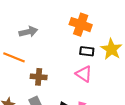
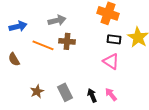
brown cross: (39, 77) -> (67, 41), moved

